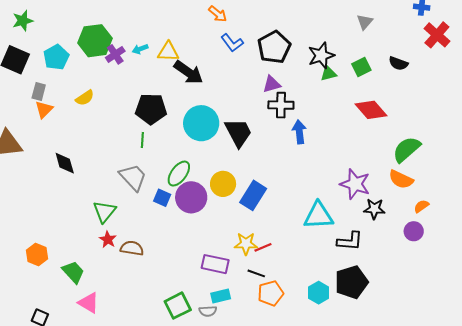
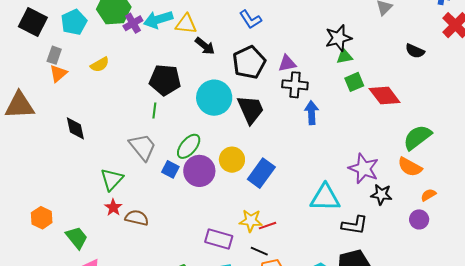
black pentagon: (274, 47) -> (249, 62), moved
cyan arrow: (140, 49) -> (158, 20), size x1.8
green square: (361, 67) -> (354, 82), moved
black arrow: (188, 72) -> (205, 46), size x0.7

